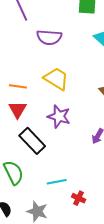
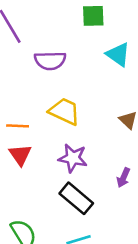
black rectangle: (32, 141) -> (76, 198), moved

